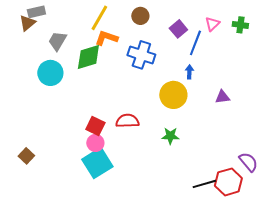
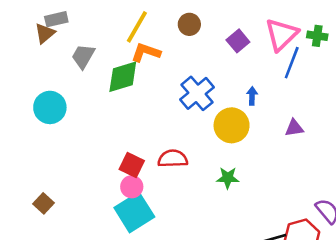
pink triangle: (212, 24) -> (281, 35), size x1.8
blue line: (195, 43) -> (292, 63), moved
blue cross: (141, 55) -> (197, 93), moved, turned 32
cyan circle: (50, 73) -> (50, 107), moved

